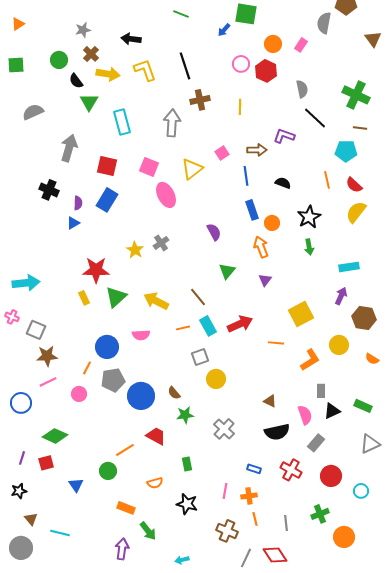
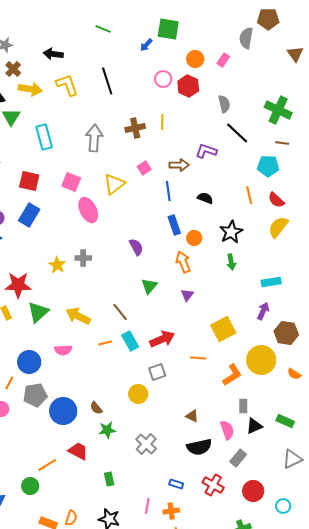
brown cross: (200, 100) -> (135, 128), moved
gray cross: (161, 243) -> (83, 258), turned 35
yellow circle: (339, 345) -> (261, 360), size x1.5
gray square: (200, 357) -> (157, 372), moved
orange semicircle: (155, 483) -> (71, 518), moved, turned -56

